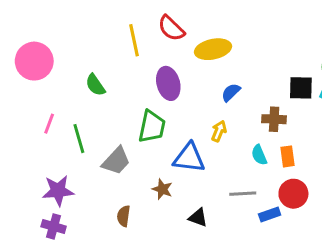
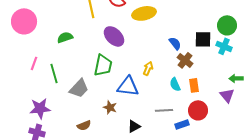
purple ellipse: (168, 83) -> (114, 36), turned -30
green semicircle: (95, 85) -> (65, 37), turned 105
blue semicircle: (231, 92) -> (175, 43), moved, turned 96
brown cross: (274, 119) -> (185, 60), turned 35
brown semicircle: (124, 216) -> (84, 125), turned -120
black triangle: (198, 218) -> (134, 126), turned -48

